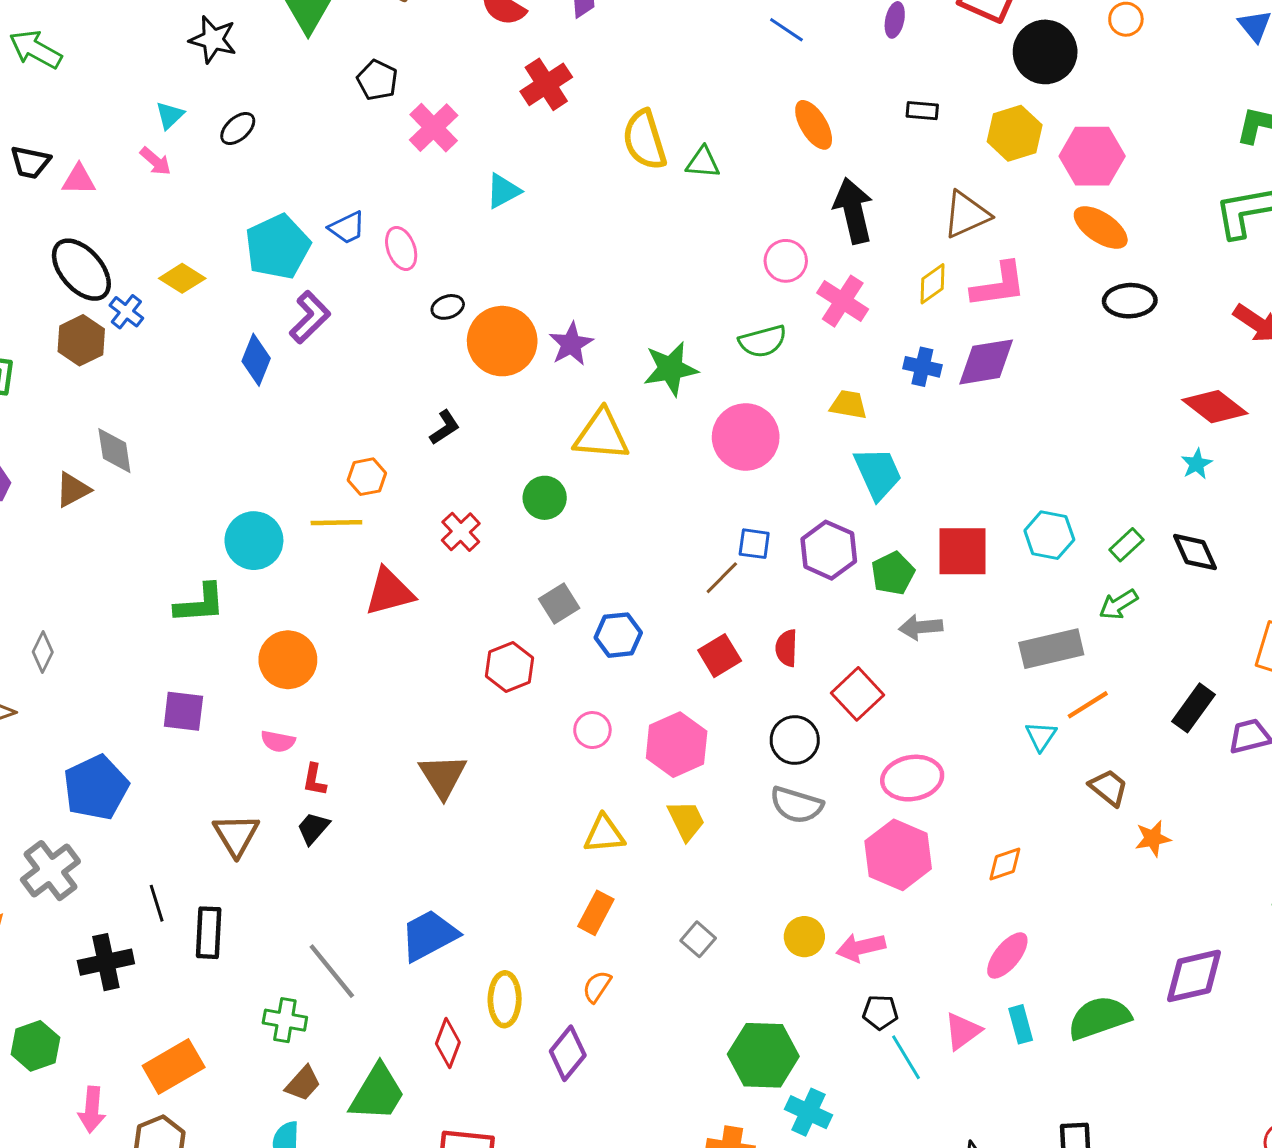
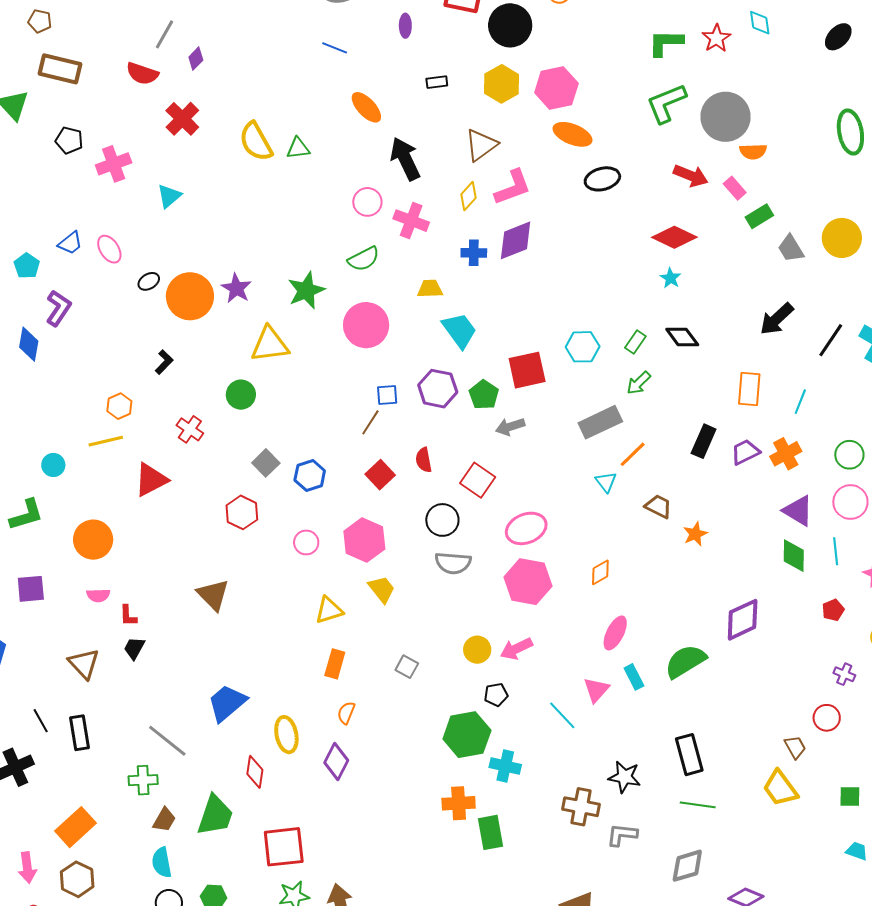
pink cross: (434, 128) -> (114, 164), turned 36
cyan pentagon: (278, 247) -> (27, 266), size x0.6
cyan circle: (254, 541) -> (53, 465), size x0.6
black pentagon: (880, 1012) -> (496, 695), moved

